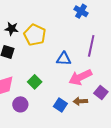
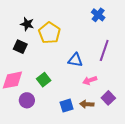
pink arrow: (80, 77) -> (90, 80), size x0.6
blue square: (60, 105) -> (67, 106), turned 32

